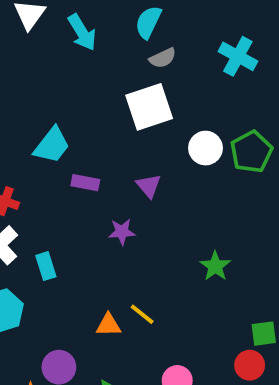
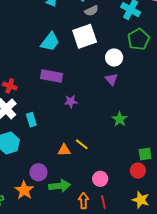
cyan trapezoid: (52, 145) -> (50, 42), moved
green pentagon: (251, 152) -> (138, 39), moved
purple rectangle: (85, 183) -> (52, 76), size x1.5
purple triangle: (149, 186) -> (111, 79), moved

